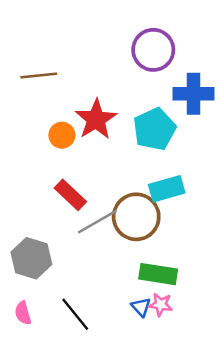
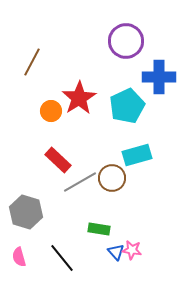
brown line: (39, 75) -> (32, 62), turned -56
brown circle: (136, 217) -> (112, 178), size x0.7
green rectangle: (158, 274) -> (99, 229), moved, size x0.7

